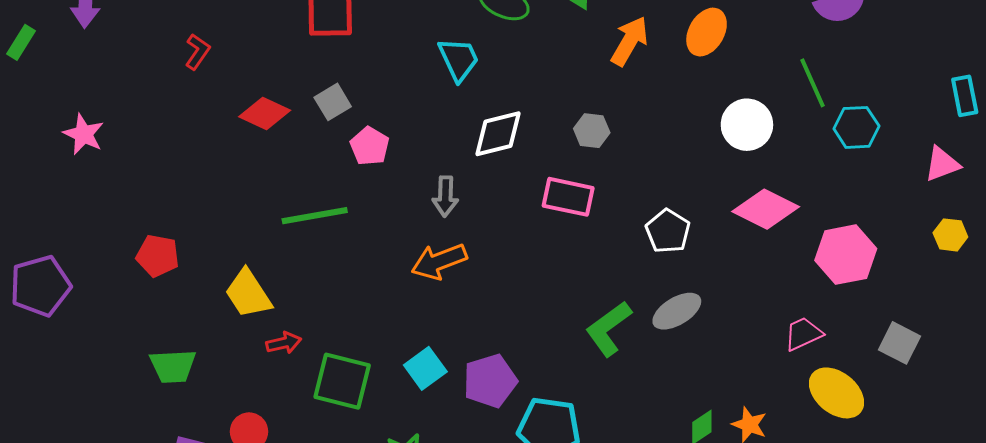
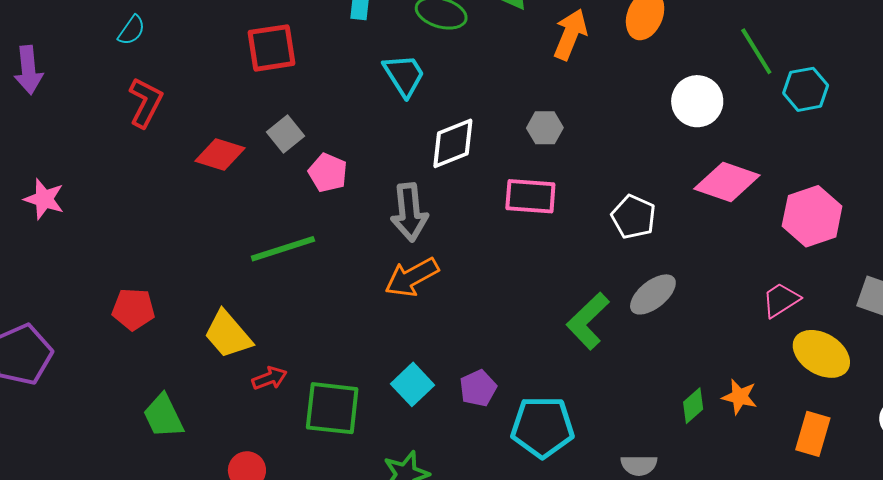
red L-shape: (197, 52) -> (145, 102), size x1.4
gray arrow: (445, 196) -> (409, 212), size x1.4
green trapezoid: (173, 366) -> (163, 416), turned 75
purple pentagon: (490, 381) -> (478, 388), size x0.7

